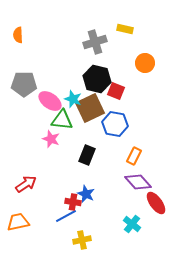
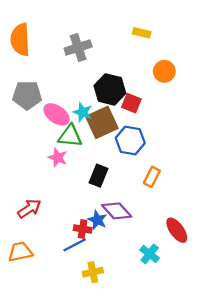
orange semicircle: (18, 35) -> (20, 40), size x1.8
gray cross: (95, 42) -> (78, 48), moved
purple diamond: (138, 182) -> (117, 211), moved

